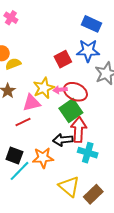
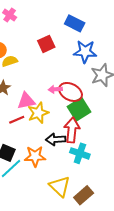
blue rectangle: (91, 24) -> (75, 23), moved
red square: (63, 59) -> (46, 44), moved
yellow star: (44, 88) -> (38, 113), moved
green square: (71, 110) -> (79, 109), moved

